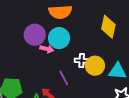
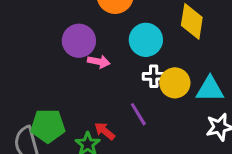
cyan circle: (59, 38) -> (146, 40), moved
purple line: (64, 78) -> (138, 114), moved

